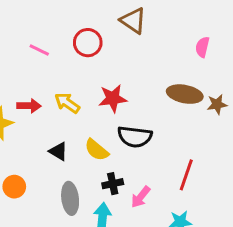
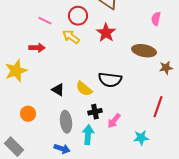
red star: (113, 98) -> (106, 33), moved, turned -30
yellow arrow: (67, 103) -> (71, 37), moved
brown star: (217, 104) -> (166, 68), moved
red arrow: (29, 106) -> (37, 48), moved
red line: (186, 175) -> (158, 107), moved

